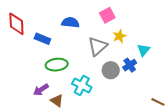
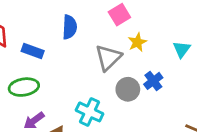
blue semicircle: (70, 23) -> (70, 27), turned 90
cyan triangle: (144, 50) -> (182, 49), moved
green ellipse: (57, 65) -> (24, 87), moved

